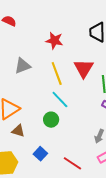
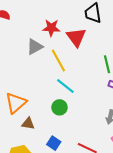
gray triangle: (23, 66) -> (35, 47), moved
red triangle: (84, 68) -> (76, 37), moved

